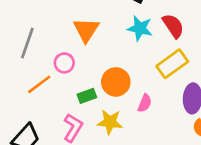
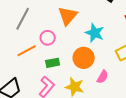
cyan star: (140, 28) -> (95, 33), moved
green rectangle: (87, 96) -> (53, 63), moved

